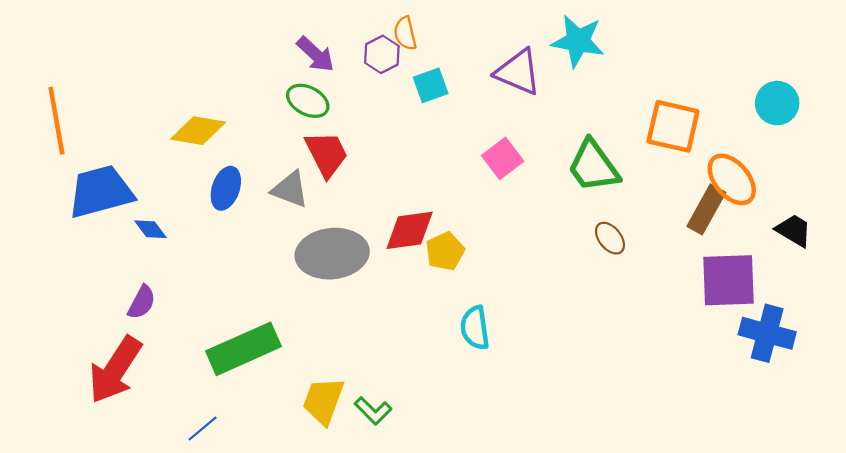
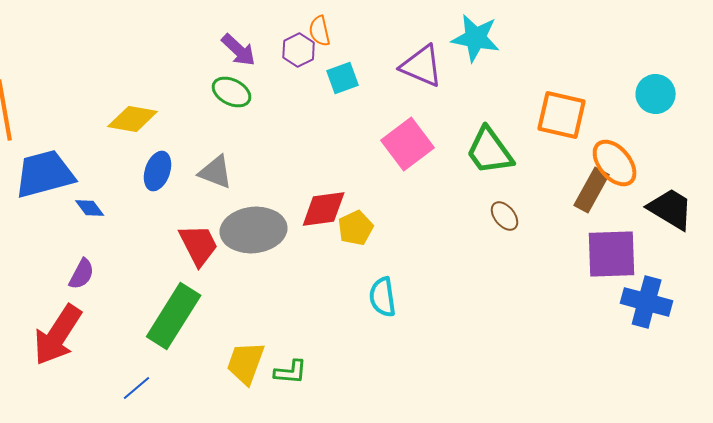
red trapezoid: (327, 154) -> (199, 245), moved
pink square: (503, 158) -> (408, 144), size x1.4
black trapezoid: (794, 230) -> (671, 209), size x1.4
green rectangle: (244, 349) -> (174, 316), turned -34
green L-shape: (373, 411) -> (291, 372), turned -40

